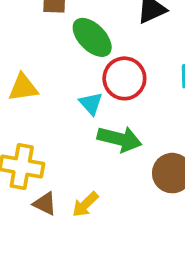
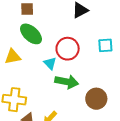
green ellipse: (92, 37) -> (31, 34), moved

